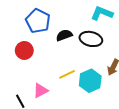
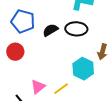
yellow line: (67, 74) -> (61, 89), moved

